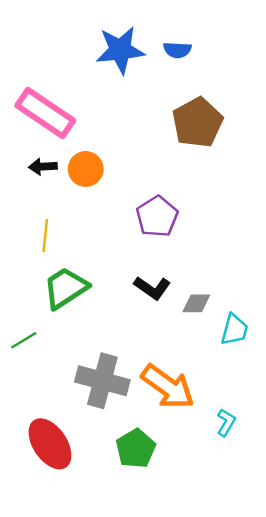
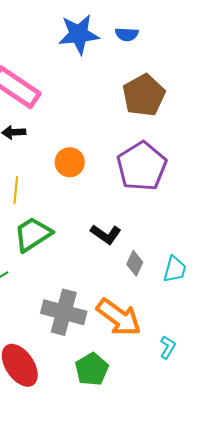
orange circle: (86, 169) -> (70, 162), moved
purple pentagon: (157, 217) -> (142, 166), moved, size x1.4
gray diamond: (196, 303) -> (135, 263), moved, turned -65

